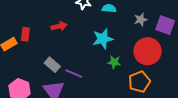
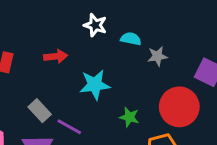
gray star: (141, 20) -> (157, 56), moved
cyan star: (103, 39) -> (95, 85), moved

